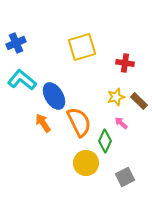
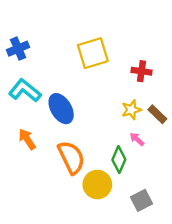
orange semicircle: (79, 122) -> (71, 157), moved
orange arrow: (43, 123) -> (27, 139), moved

